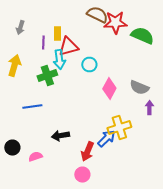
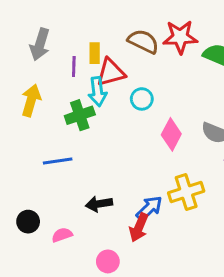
brown semicircle: (97, 14) -> (143, 41), moved
gray arrow: (20, 28) -> (40, 44), size x1.5
blue arrow: (106, 138) -> (149, 208), moved
pink circle: (82, 174) -> (108, 261), moved

